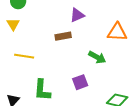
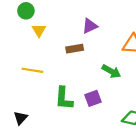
yellow triangle: (13, 24) -> (39, 30), moved
green L-shape: (42, 90) -> (64, 98), moved

